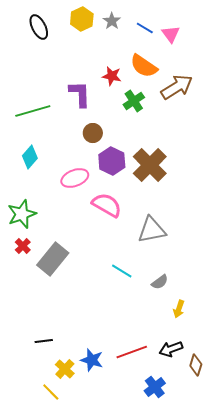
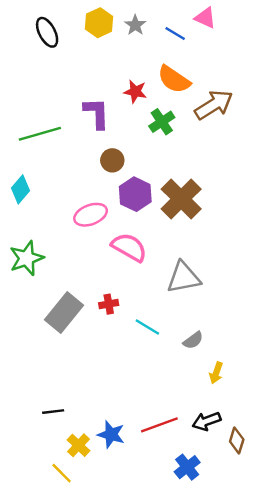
pink triangle: (171, 34) -> (205, 18), moved, turned -30
cyan diamond: (30, 157) -> (21, 189), moved
red cross: (23, 246) -> (109, 304), moved, turned 35

